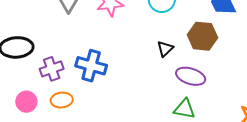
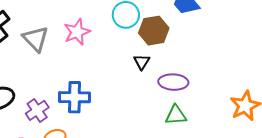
brown hexagon: (202, 36) -> (154, 31), moved

